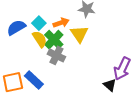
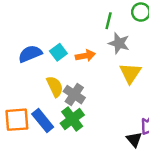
yellow triangle: (79, 34) -> (130, 73), moved
yellow semicircle: (40, 39) -> (55, 87), moved
green cross: (54, 40) -> (72, 119), moved

